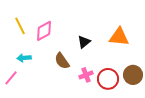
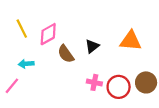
brown semicircle: (62, 61) -> (66, 54), moved
pink cross: (86, 75) -> (94, 82), turned 32

